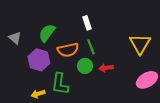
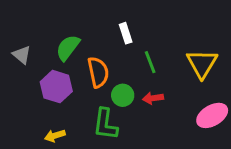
green line: (91, 47) -> (150, 62), moved
orange semicircle: (68, 50) -> (98, 72), turned -90
green L-shape: (60, 84) -> (105, 124), moved

